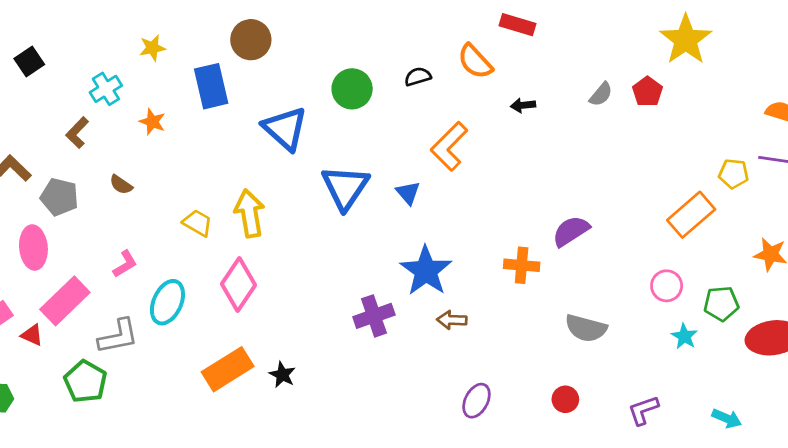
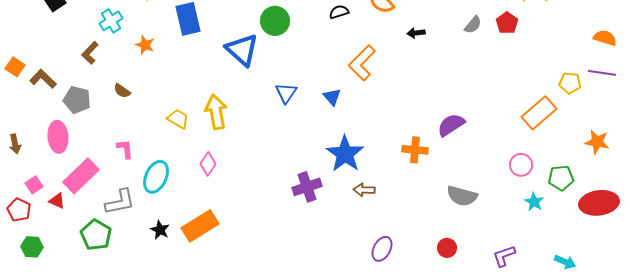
green circle: (352, 89) -> (275, 21), moved
blue triangle: (345, 187) -> (286, 93), size x0.6
pink L-shape: (125, 264) -> (125, 149), turned -65
pink diamond: (239, 284) -> (208, 164), size x0.6
black star: (282, 375) -> (160, 230), moved

